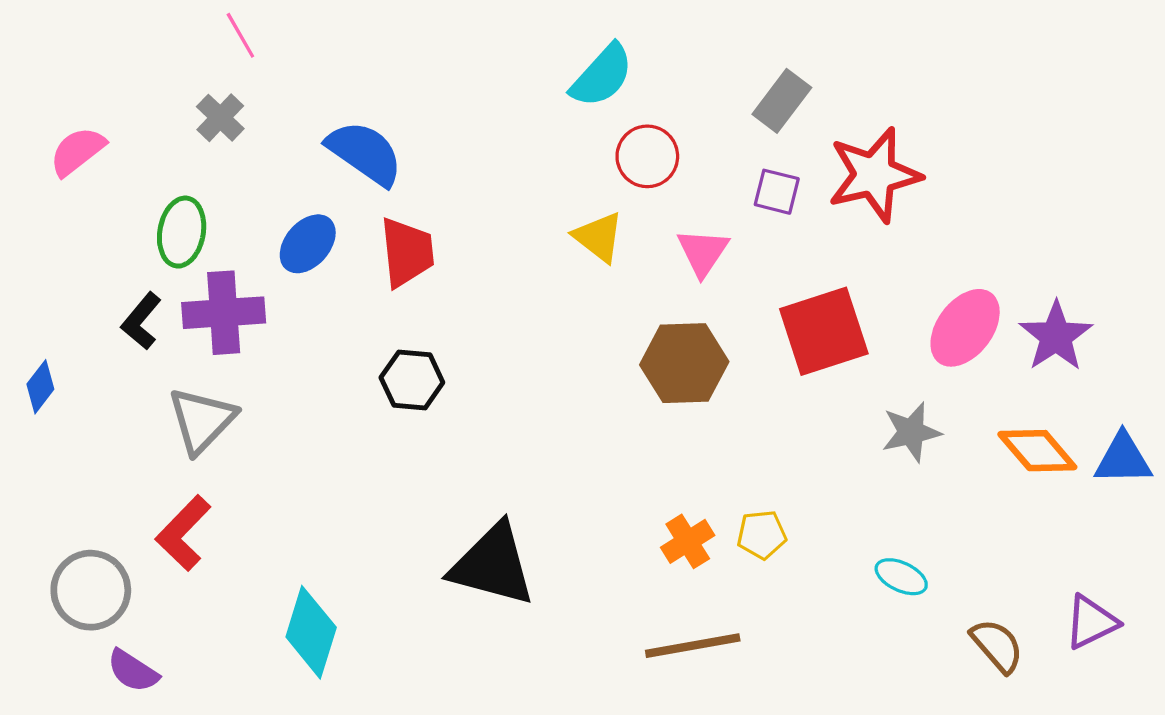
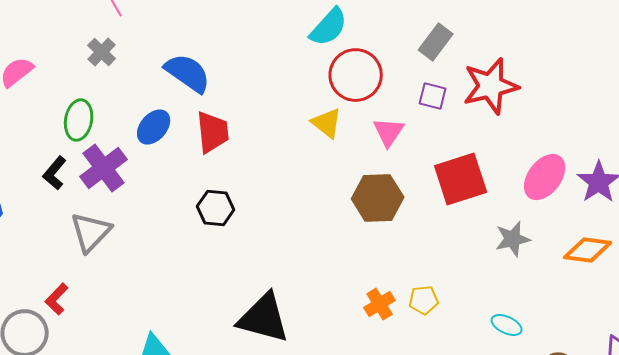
red circle: (647, 156) -> (356, 75), size x1.4
purple cross: (224, 313) -> (104, 168), turned -33
orange diamond: (1037, 451) -> (588, 250), turned -42
red L-shape: (183, 533) -> (57, 299), moved, size x0.7

